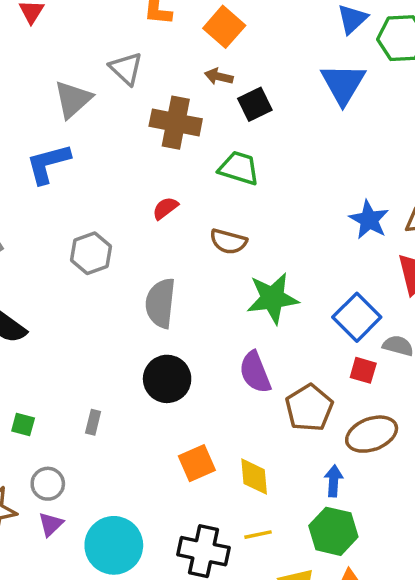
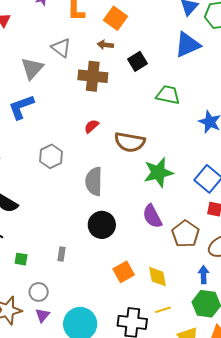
brown arrow: (219, 76) -> (105, 45), moved
blue triangle: (343, 84) -> (187, 45), turned 40
green trapezoid: (239, 168) -> (168, 95), moved
brown semicircle: (228, 241) -> (130, 142), size x1.4

